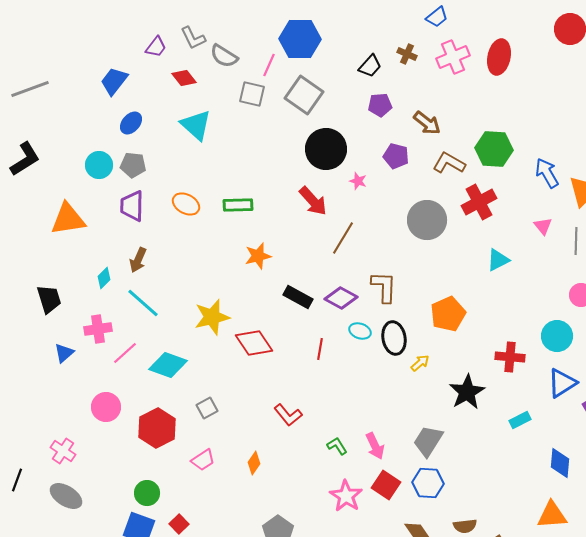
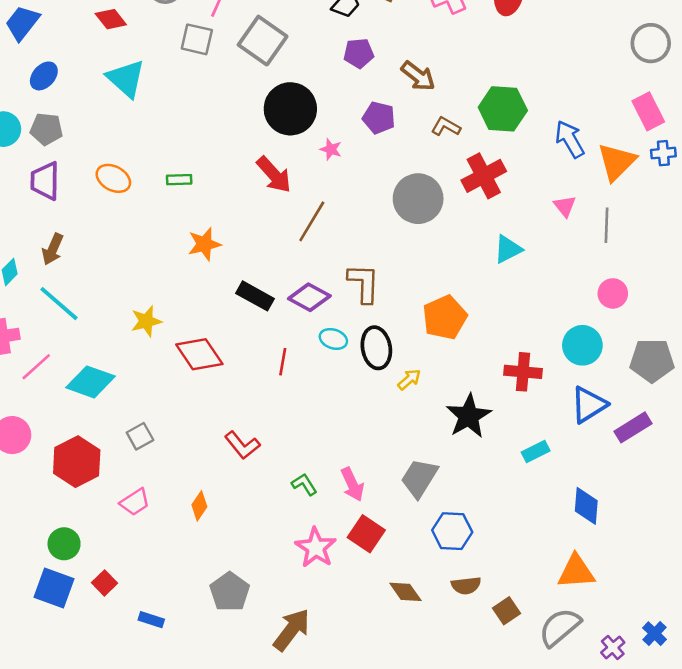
brown L-shape: (449, 163) -> (446, 127), size x0.7
green rectangle: (238, 205) -> (179, 180), size x0.7
yellow star: (212, 317) -> (146, 321), size x0.7
blue hexagon: (428, 483) -> (452, 531), moved

